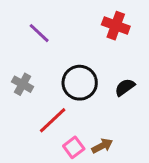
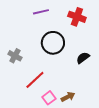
purple line: (39, 33) -> (41, 12), moved, turned -56
black circle: (80, 83) -> (53, 43), moved

